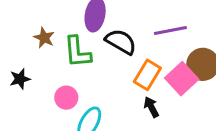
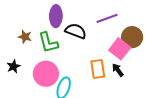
orange rectangle: (147, 75) -> (98, 69), moved, turned -30
pink circle: (66, 98) -> (46, 74), size x1.6
black arrow: (151, 107) -> (118, 70), moved

